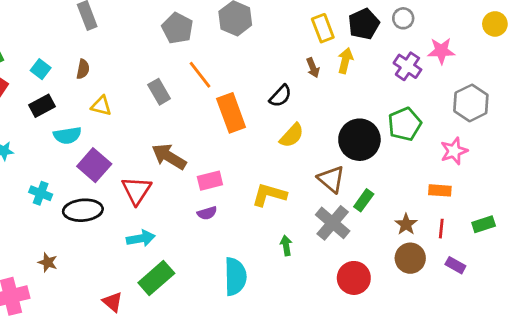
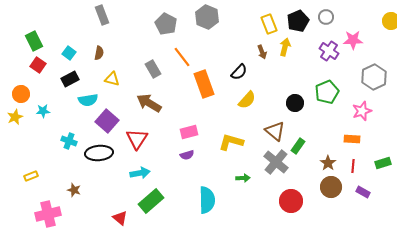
black circle: (359, 140) -> (295, 103), size x0.6
brown arrow: (169, 157) -> (149, 103), moved
green arrow: (286, 245) -> (243, 178), turned 96

